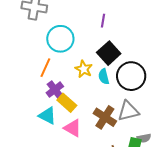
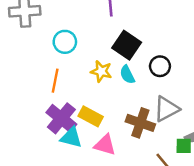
cyan circle: (60, 39) -> (65, 42), size x0.7
black circle: (131, 76) -> (160, 66), size x0.6
purple cross: (55, 90) -> (61, 118), moved, size x1.4

